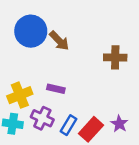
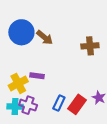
purple rectangle: (56, 89) -> (37, 76), moved
purple cross: (42, 118) -> (28, 105), moved

